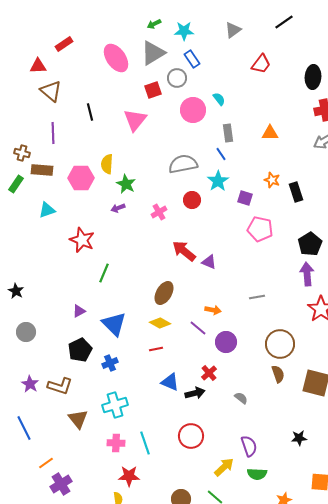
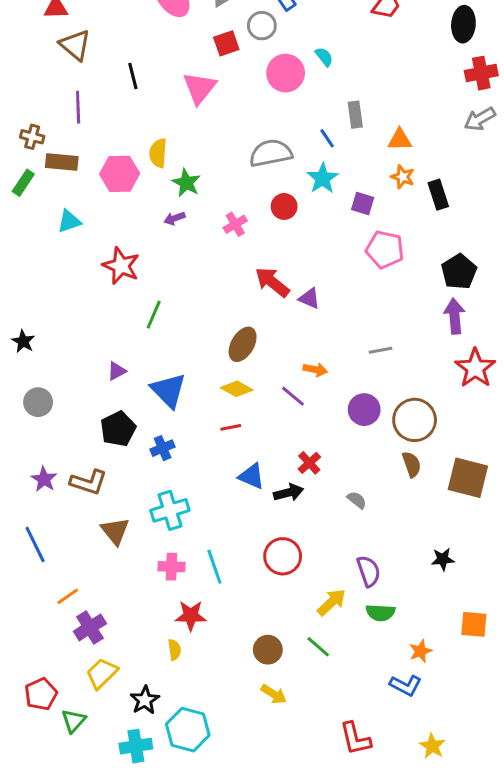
gray rectangle: (228, 133) -> (355, 115), moved
orange triangle: (270, 133) -> (400, 140), moved
purple circle: (226, 342) -> (364, 410), moved

